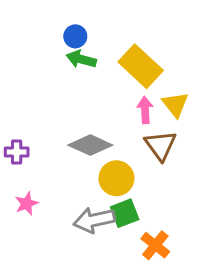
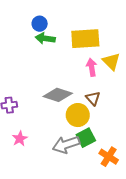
yellow rectangle: (141, 66) -> (85, 39), turned -40
brown triangle: (161, 145) -> (93, 98), moved, size x0.7

